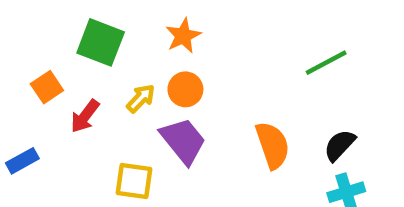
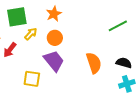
green square: (101, 42) -> (17, 17), turned -30
yellow arrow: (141, 98) -> (31, 34), moved
black semicircle: (340, 145) -> (124, 63), turned 63

